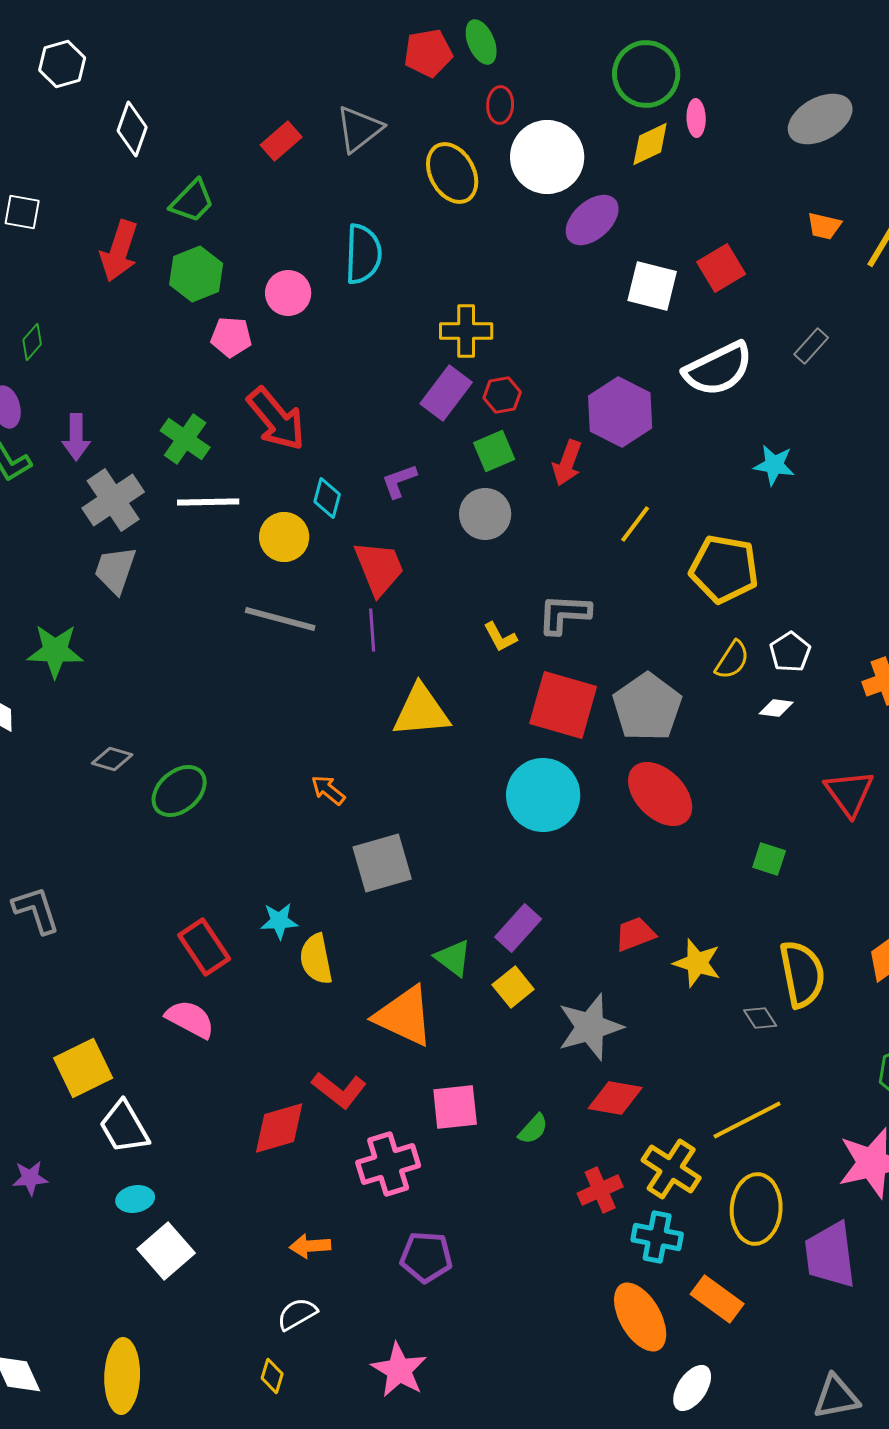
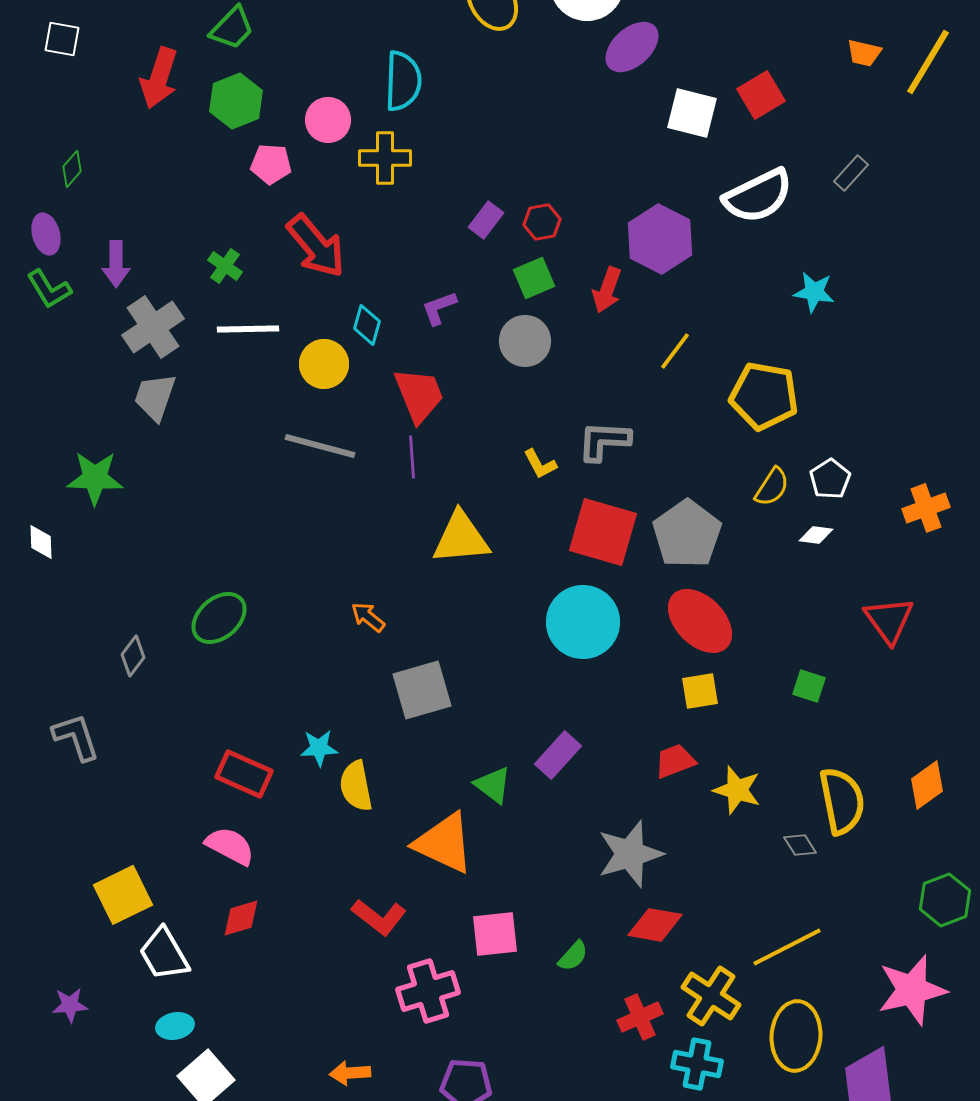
yellow cross: (466, 331) -> (385, 158), moved
purple rectangle: (446, 393) -> (486, 220), size x0.7
green cross: (185, 439) -> (225, 266), size x0.7
gray diamond: (112, 759) -> (133, 656), moved, turned -69
red rectangle: (204, 947) -> (244, 774), turned -32
yellow square: (513, 987) -> (700, 691), moved, turned 30
red diamond: (279, 1128) -> (241, 918), moved, size x0.7

